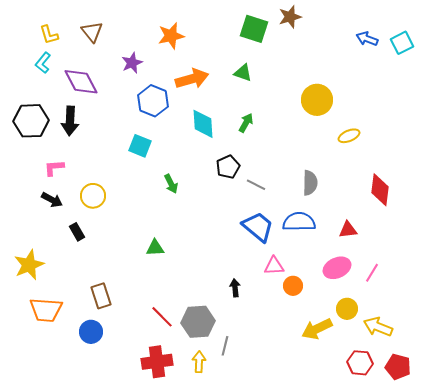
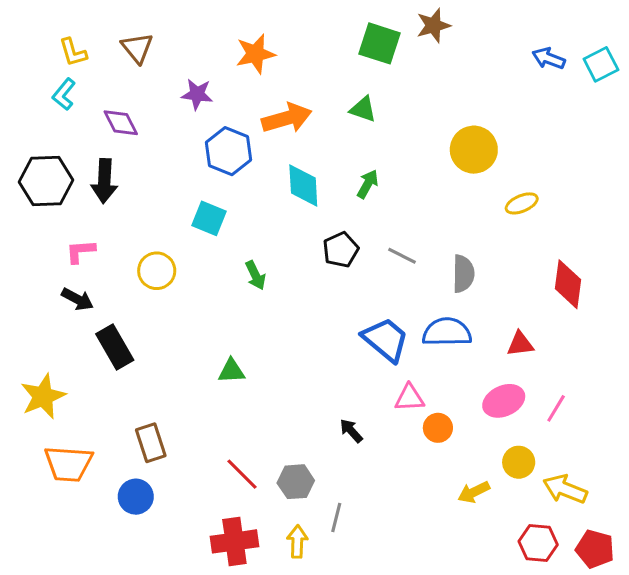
purple star: (132, 63) -> (197, 94), turned 30
purple diamond: (81, 82) -> (121, 123), size x0.7
gray line: (256, 185) -> (402, 256), moved
yellow circle: (93, 196) -> (157, 271), moved
black rectangle: (77, 232) -> (115, 347), size x1.6
black arrow: (235, 288) -> (351, 431), turned -36
gray hexagon: (198, 322) -> (296, 482), size x0.7
yellow arrow: (317, 329) -> (474, 492), size x0.7

